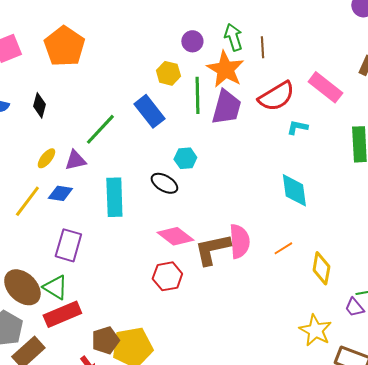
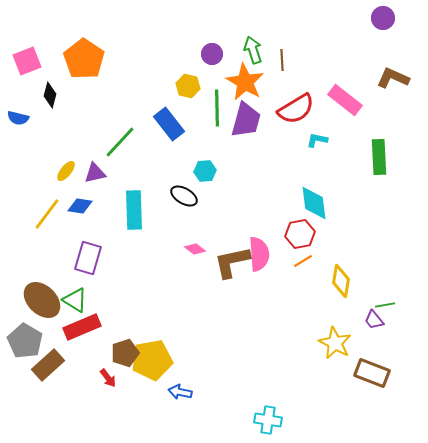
black diamond: (39, 105) -> (50, 95), moved
pink diamond: (175, 236) -> (195, 249), size x0.6
red hexagon: (167, 276) -> (300, 234), moved

